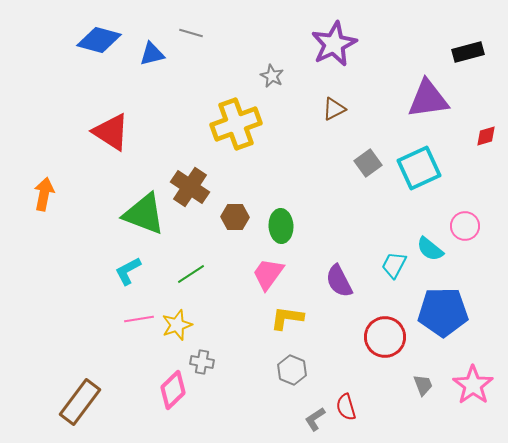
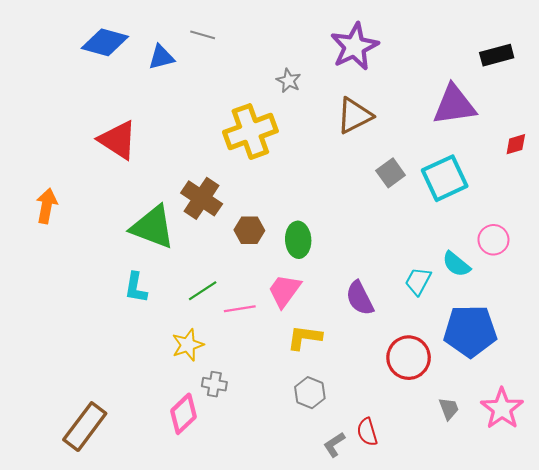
brown triangle: (334, 109) -> (354, 116), size x1.5
cyan L-shape: (128, 271) -> (136, 288), turned -52
pink line: (139, 319) -> (240, 309), moved

